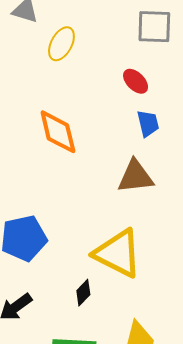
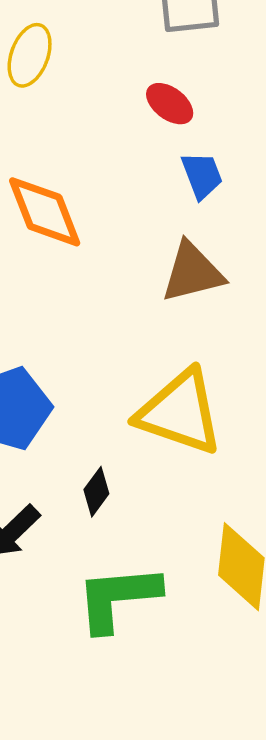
black diamond: (83, 293) -> (96, 492), moved

